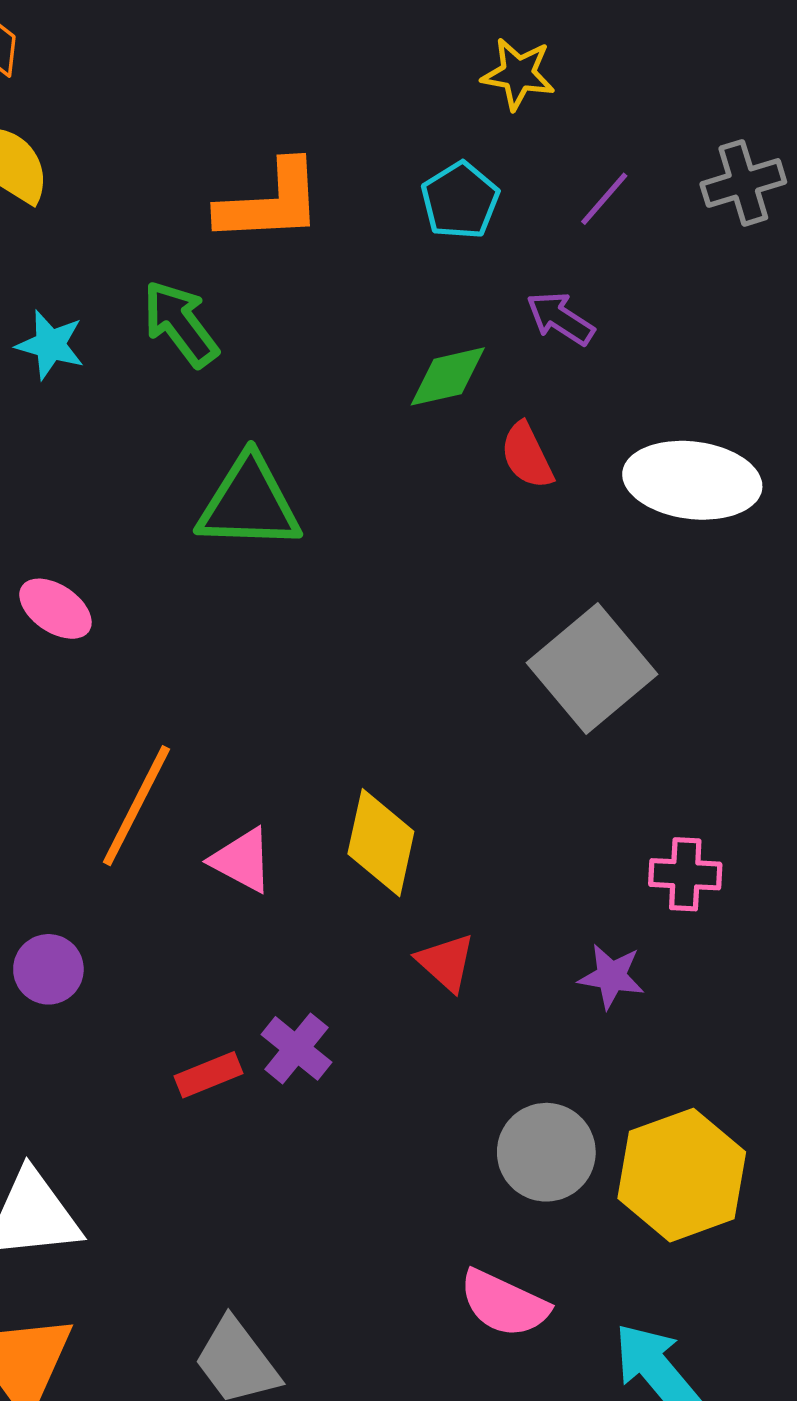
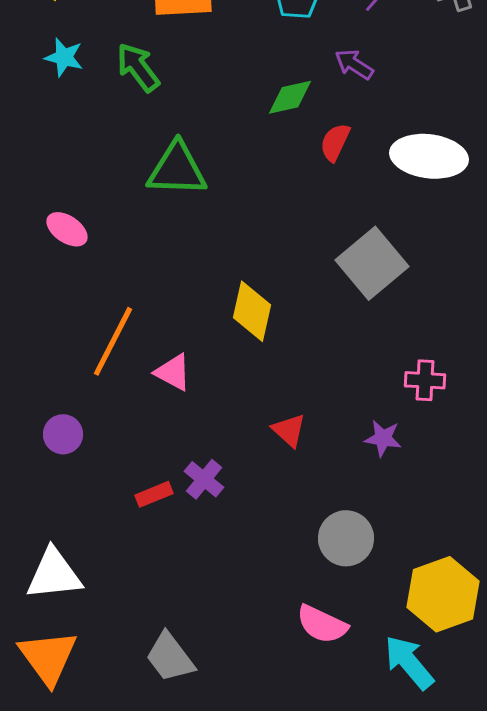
cyan star: (50, 345) -> (64, 57), moved
red semicircle: (527, 456) -> (335, 142), turned 51
yellow diamond: (381, 843) -> (252, 311), moved
yellow hexagon: (682, 1175) -> (443, 594), moved

